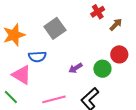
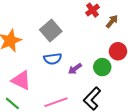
blue semicircle: (37, 57) -> (53, 59), moved

